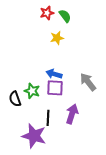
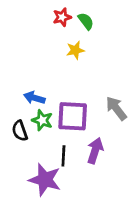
blue arrow: (54, 74) -> (34, 98), moved
purple square: (55, 88) -> (73, 116), size x1.4

